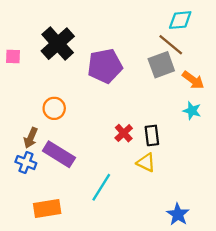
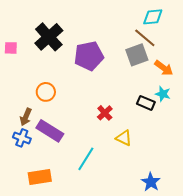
black rectangle: (152, 135) -> (146, 103), moved, turned -60

